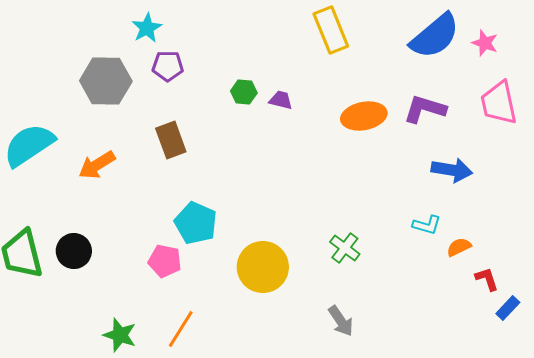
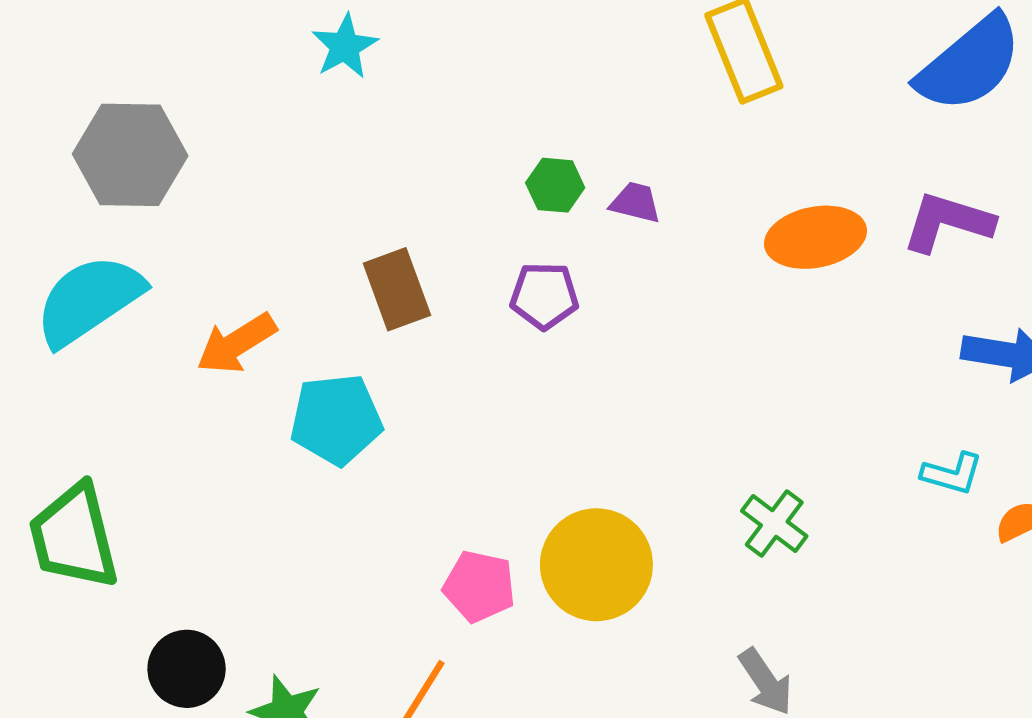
purple pentagon: (168, 66) -> (544, 296), moved
gray hexagon: (106, 81) -> (130, 155), moved
cyan pentagon: (196, 223) -> (336, 419), moved, turned -30
black circle: (74, 251) -> (187, 669), moved
pink pentagon: (165, 261) -> (479, 586), moved

